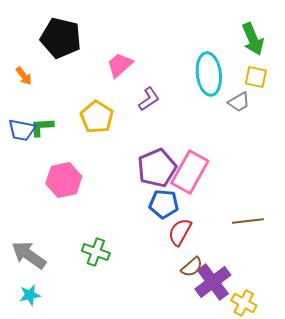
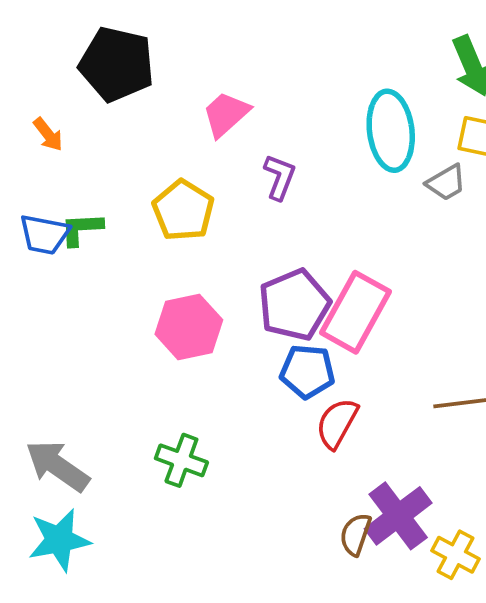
purple L-shape: (149, 99) -> (280, 177), turned -35
pink hexagon: (64, 180) -> (189, 327), moved
brown semicircle: (192, 267) -> (356, 534), moved, turned 150
cyan star: (30, 295) -> (59, 540), size x1.6

